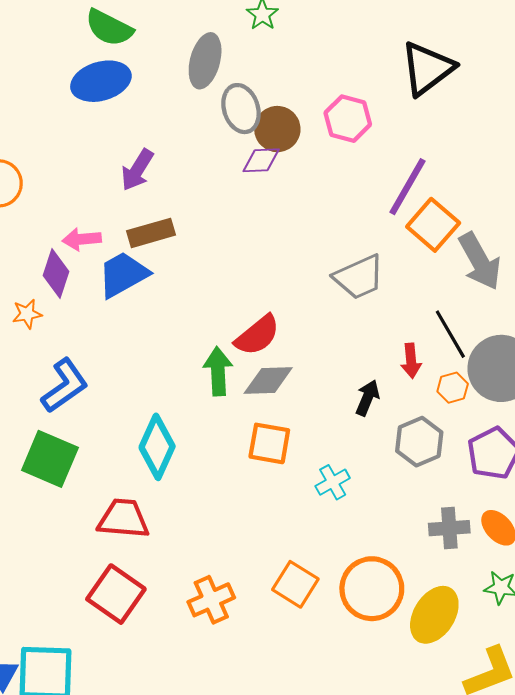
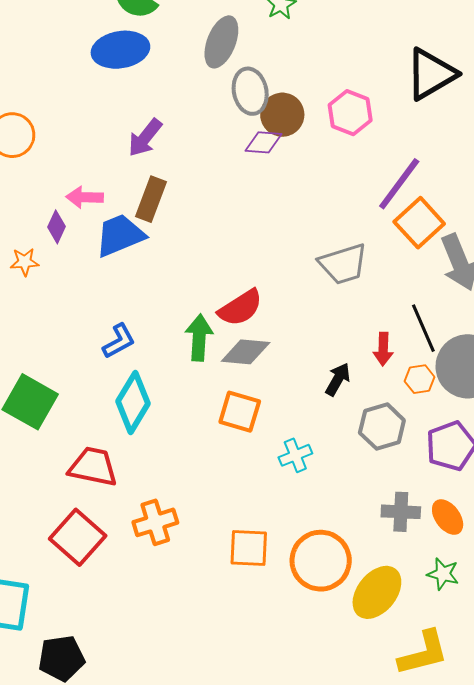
brown rectangle: (151, 233) -> (151, 199), turned -60
purple diamond: (56, 273) -> (57, 227), size x0.7
blue L-shape: (65, 386) -> (119, 341), moved, size x0.7
orange square: (295, 584) -> (249, 548), turned -36
orange cross: (211, 600) -> (155, 522), moved

